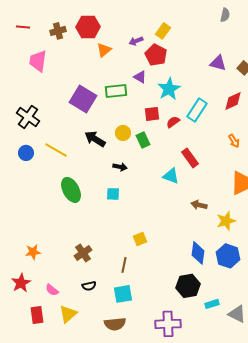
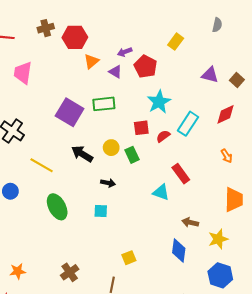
brown cross: (58, 31) -> (46, 28), moved
yellow rectangle: (163, 31) -> (176, 42), moved
purple triangle: (140, 77) -> (115, 72), moved
blue circle: (26, 153) -> (10, 191), moved
blue diamond: (198, 253) -> (179, 250), moved

